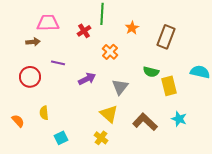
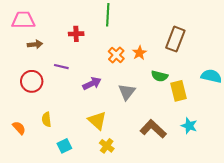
pink trapezoid: (48, 23) -> (23, 20), moved
orange star: (132, 28) -> (139, 53), moved
red cross: (84, 31) -> (76, 34), moved, turned 32
yellow triangle: (109, 114) -> (97, 120), moved

